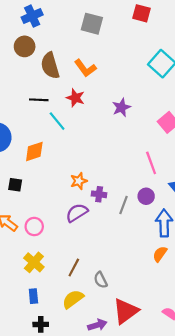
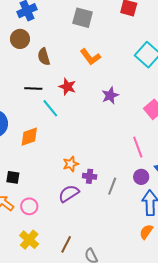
brown semicircle: (50, 66) -> (44, 57), size x0.7
orange L-shape: (85, 68) -> (90, 57), moved
black square: (15, 185) -> (13, 177), moved
purple circle: (146, 196) -> (141, 177), moved

